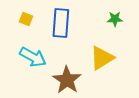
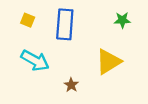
brown star: (67, 80) -> (71, 85), size x0.5

